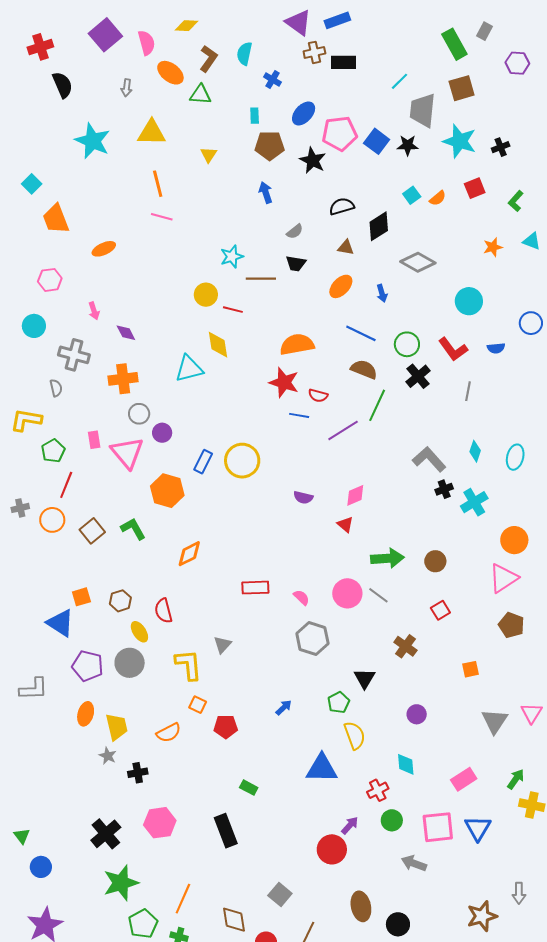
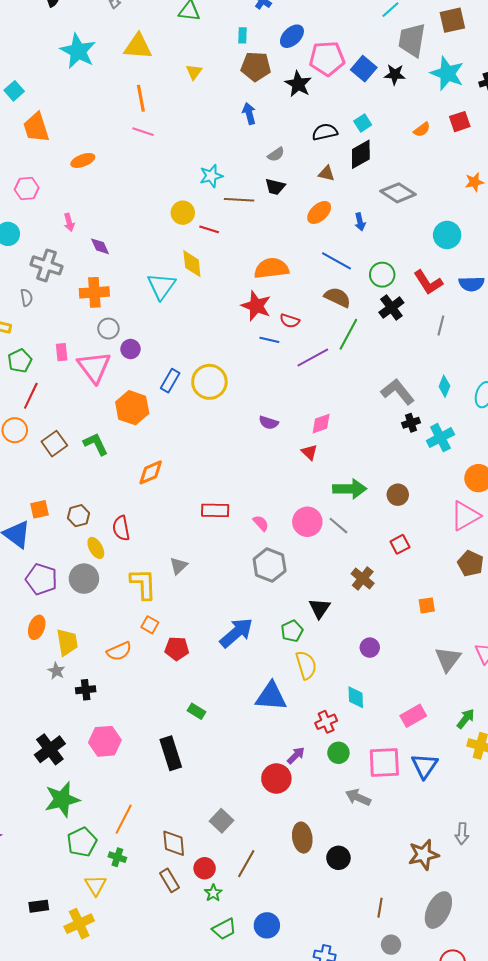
cyan square: (412, 195) -> (363, 123), moved
blue semicircle: (496, 348) -> (472, 284), size x1.4
cyan triangle: (189, 369) -> (161, 286), turned -44
blue arrow: (284, 708) -> (236, 633), size x2.0

